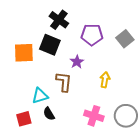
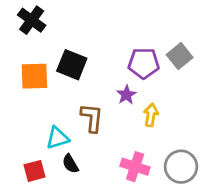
black cross: (59, 20) -> (32, 20), moved
purple pentagon: (92, 35) -> (144, 63), moved
purple star: (77, 62) -> (126, 95), moved

